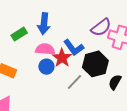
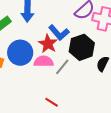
pink semicircle: (45, 49) -> (44, 61), moved
blue circle: (46, 67) -> (20, 53), moved, size x1.6

